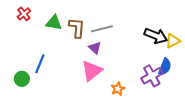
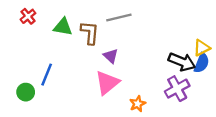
gray line: (102, 29) -> (119, 17), moved
black arrow: (156, 36) -> (182, 62), moved
blue semicircle: (165, 67) -> (202, 63), moved

